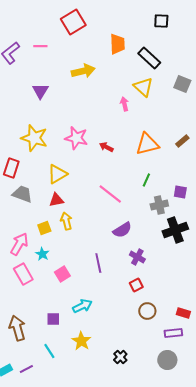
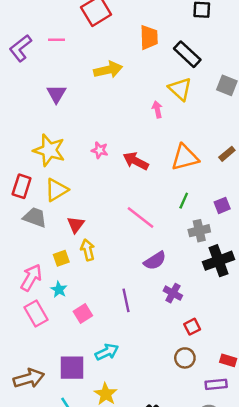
pink star: (76, 138) -> (100, 150), size x0.6
red arrow: (106, 147) -> (136, 161), size x1.5
yellow triangle: (57, 174) -> (56, 190), moved
purple square: (180, 192) -> (222, 205), moved, turned -32
red triangle: (56, 200) -> (76, 225), turned -42
red square: (136, 285) -> (192, 327), moved
purple square: (53, 319) -> (72, 368), size x1.6
brown arrow: (17, 328) -> (29, 378), turned 90

